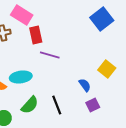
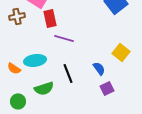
green semicircle: (30, 105) -> (44, 88), turned 30
black line: (57, 105) -> (68, 73), moved

